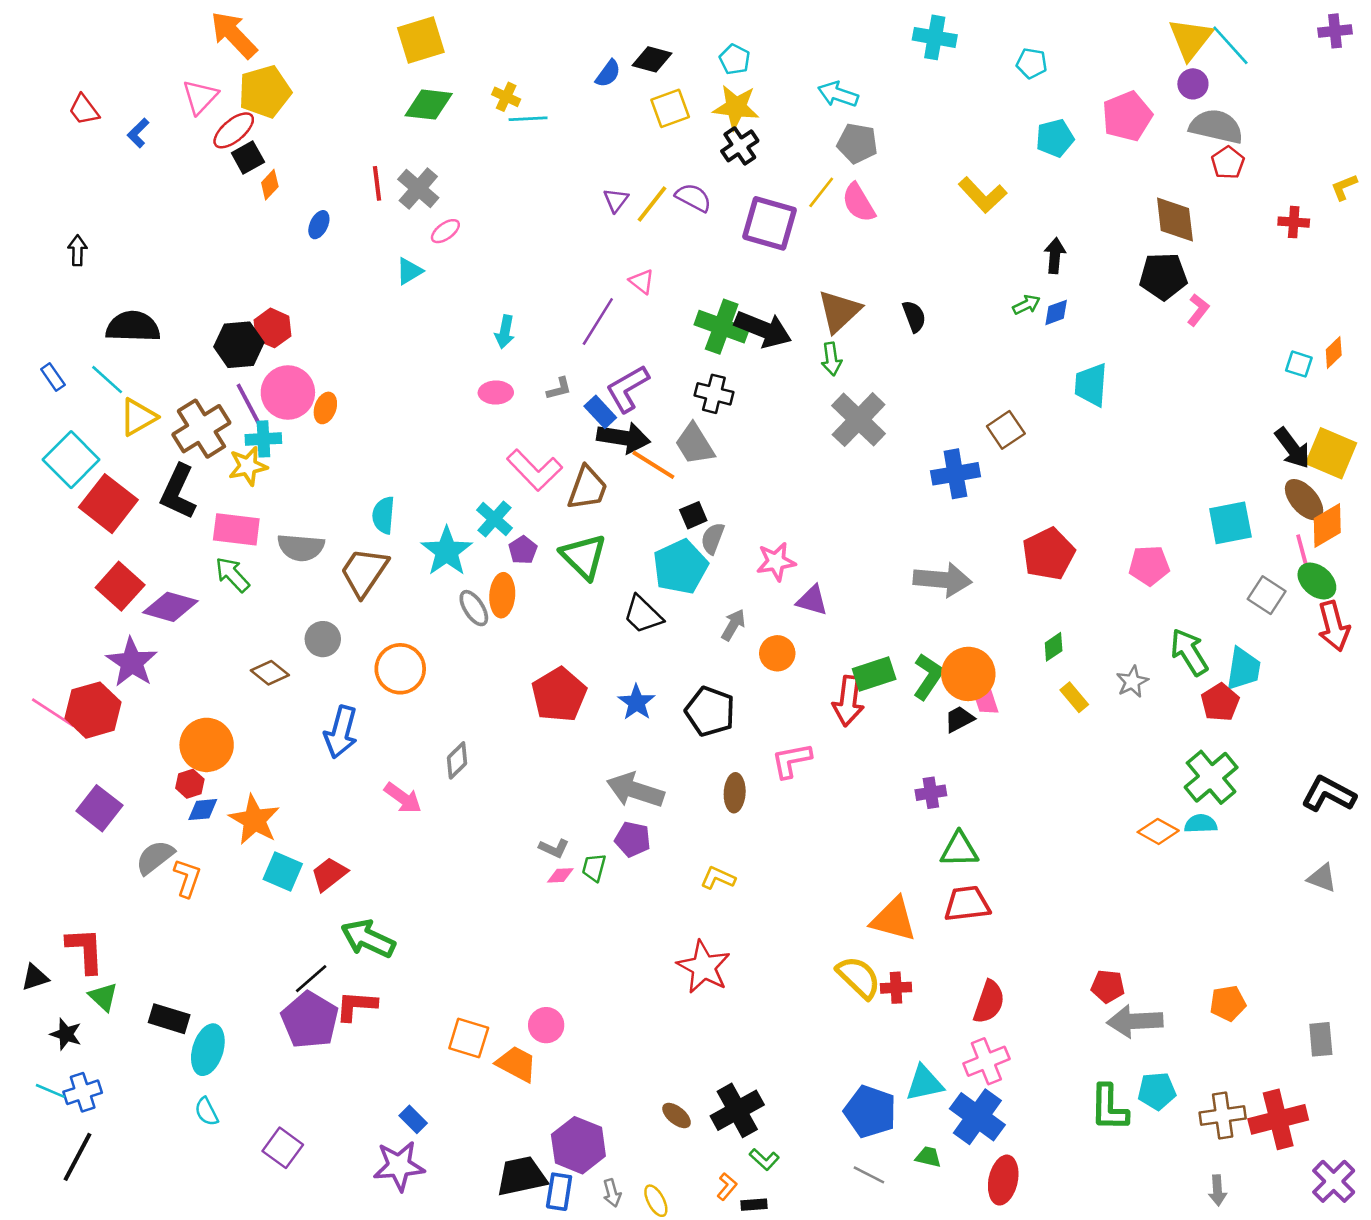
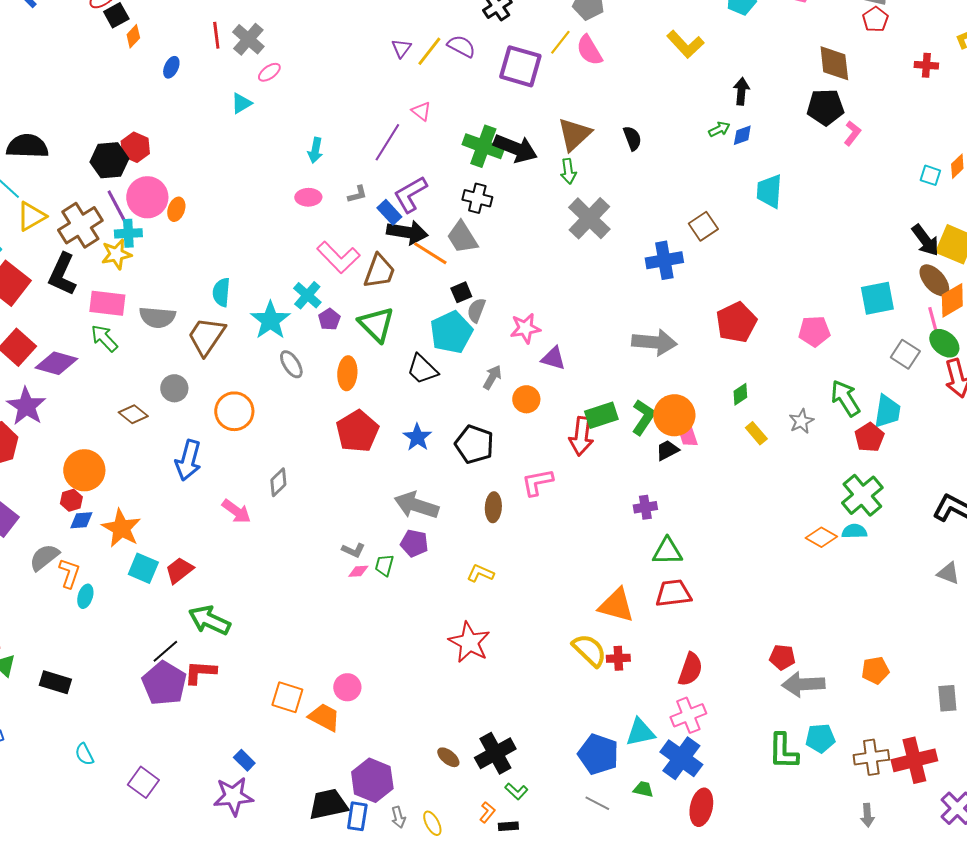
orange ellipse: (502, 595) -> (347, 373), moved
cyan ellipse: (208, 1050) -> (85, 596), moved, size x0.6

